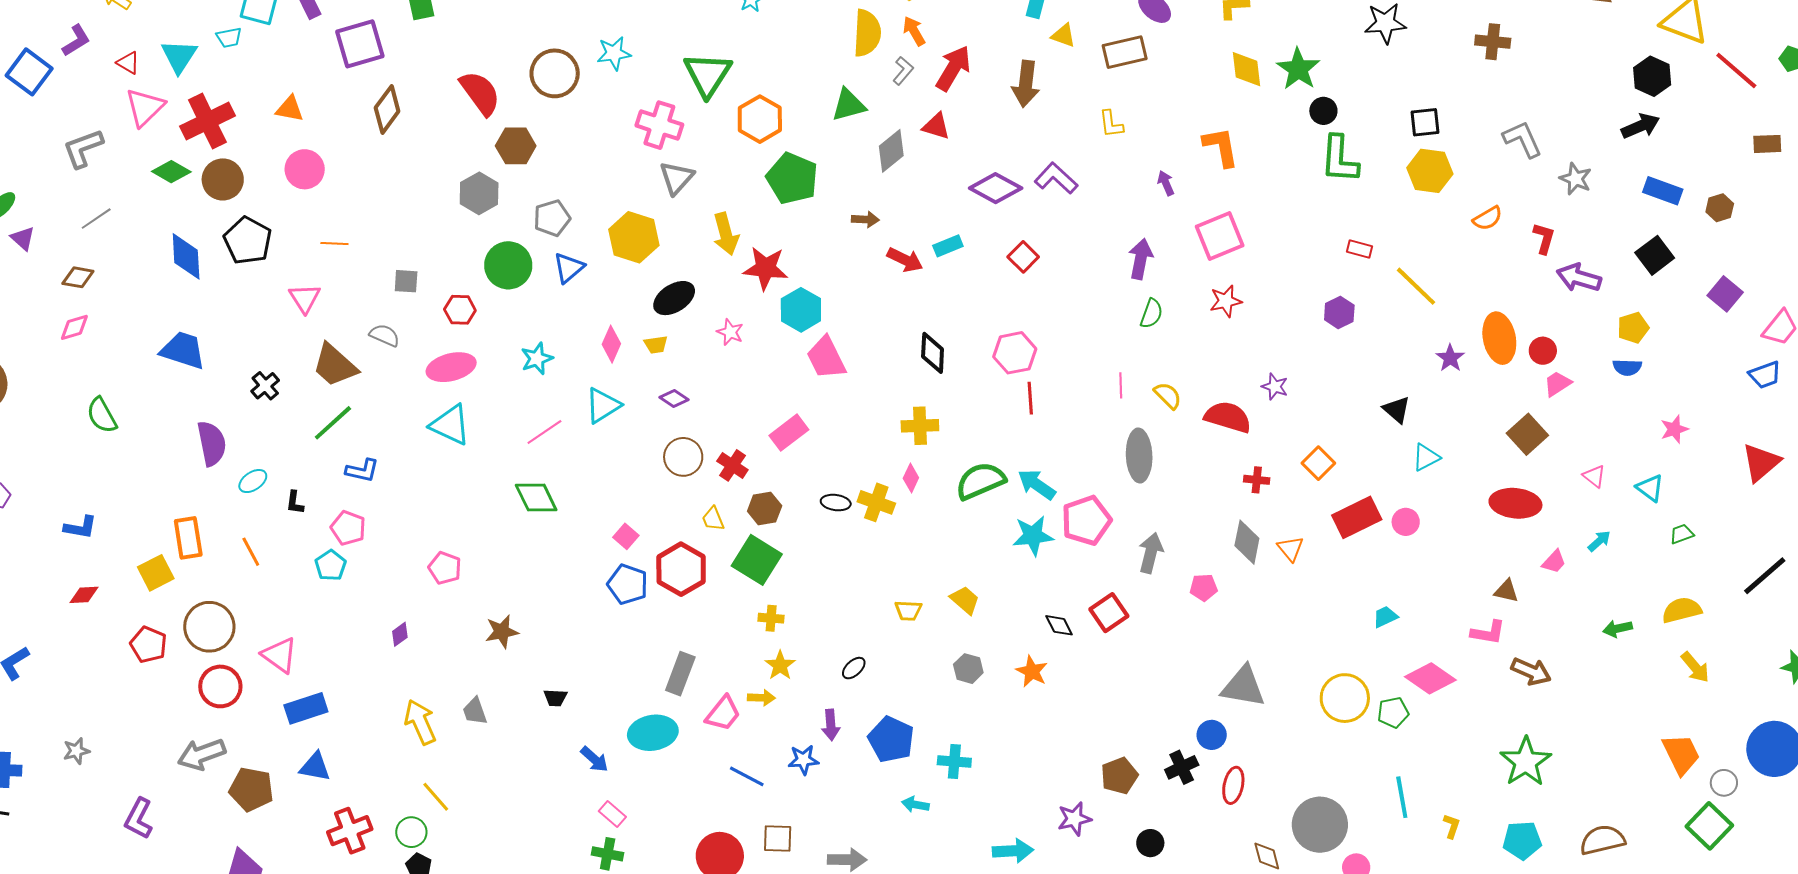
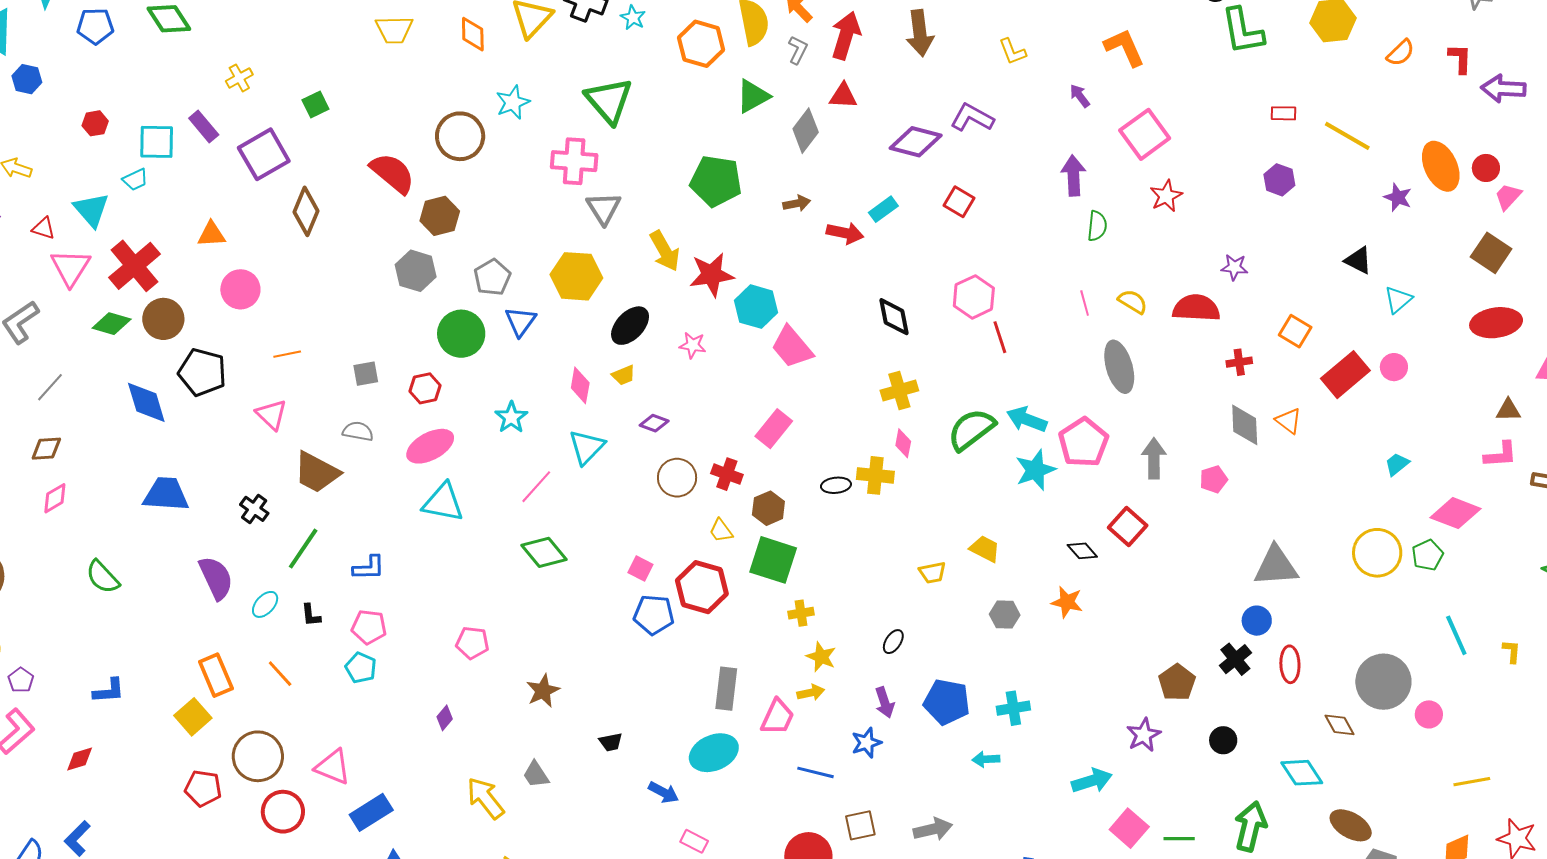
orange hexagon: (760, 119) -> (701, 44), moved
green line: (333, 423) -> (303, 549), moved
red diamond: (84, 595) -> (80, 759), moved

